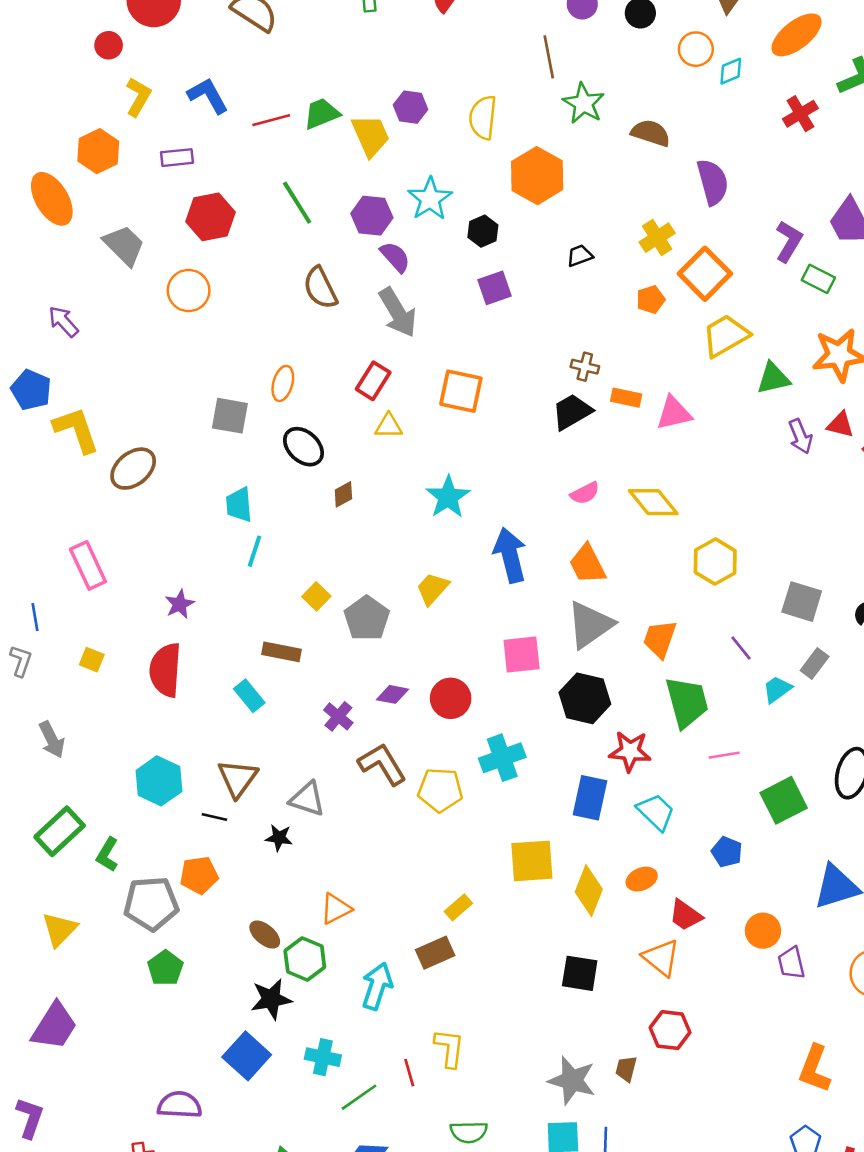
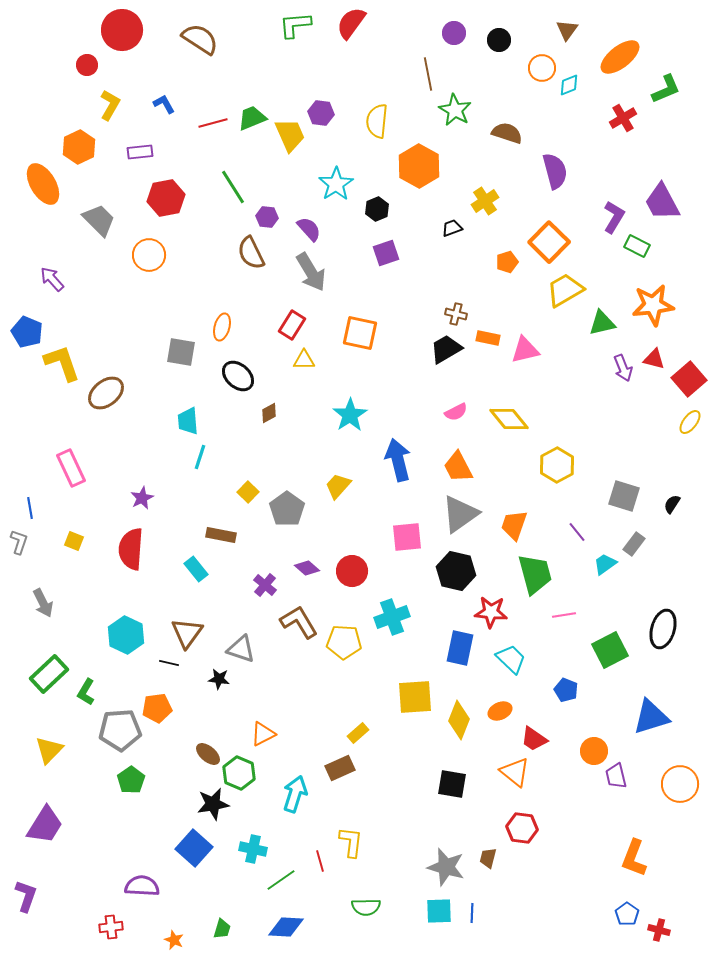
blue L-shape: (208, 96) -> (164, 104), size x0.7
purple hexagon: (372, 216) -> (267, 217), moved, size x0.7
yellow cross: (657, 238) -> (485, 201), moved
purple diamond: (393, 694) -> (307, 568), turned 30

